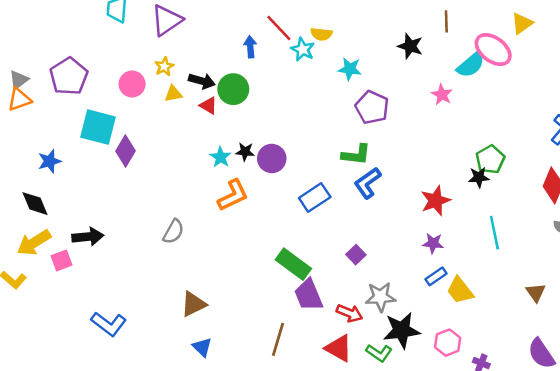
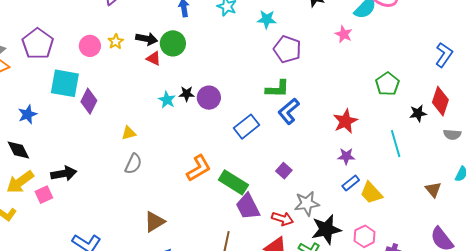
yellow star: (164, 67) -> (116, 42), moved
yellow triangle: (173, 94) -> (129, 133), moved
black star: (479, 177) -> (418, 113), moved
orange L-shape: (233, 195) -> (199, 168), moved

